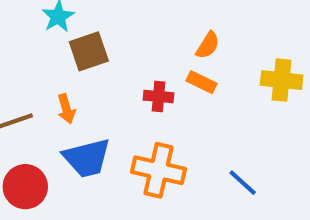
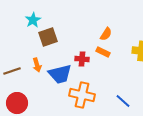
blue trapezoid: (87, 158) -> (60, 74), moved

